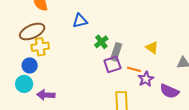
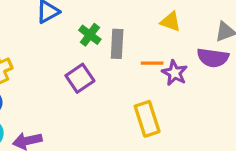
purple square: (112, 64) -> (80, 78), moved
purple semicircle: (169, 91) -> (213, 58), moved

